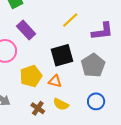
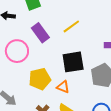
yellow line: (70, 20) -> (71, 26), moved

